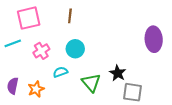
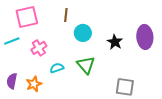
cyan circle: (75, 49) -> (83, 33), moved
black star: (118, 73) -> (115, 42), moved
green triangle: (91, 83) -> (86, 65), moved

